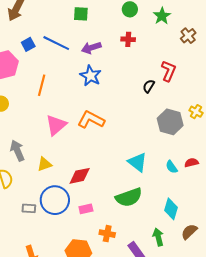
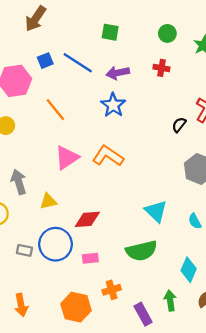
orange line: (42, 85) -> (55, 110), turned -60
orange cross: (107, 234) -> (112, 290), turned -35

